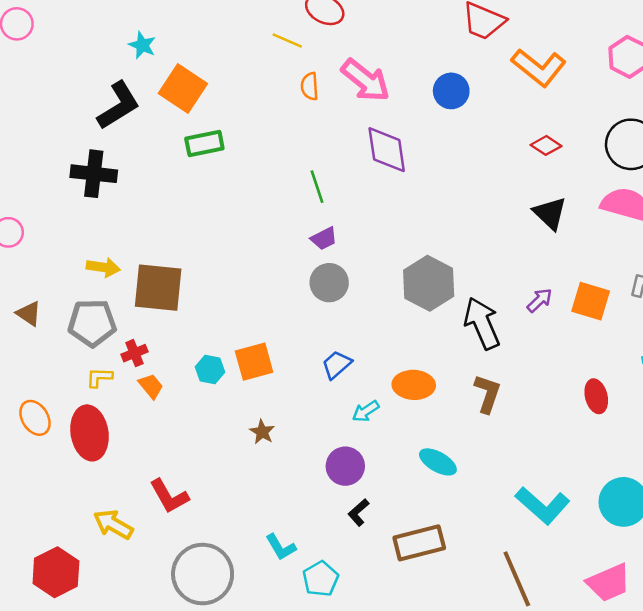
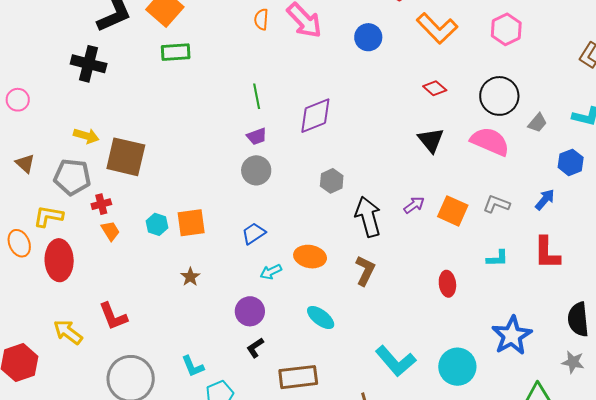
purple diamond: (387, 150) -> (315, 116), moved, turned 69
gray hexagon: (429, 283) -> (332, 181), size x0.6
yellow L-shape: (99, 377) -> (48, 216), moved, size x1.4

